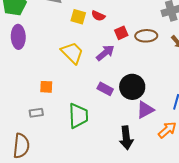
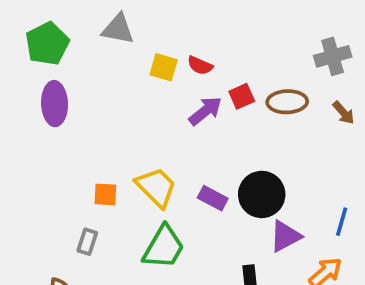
yellow trapezoid: (72, 53) -> (156, 187), moved
purple arrow: (105, 53) -> (205, 111), moved
gray rectangle: (36, 113) -> (87, 242), turned -64
green trapezoid: (78, 116) -> (164, 247), turned 32

